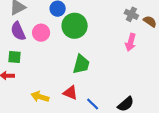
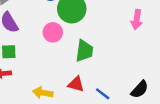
pink circle: (41, 33) -> (53, 32), moved

